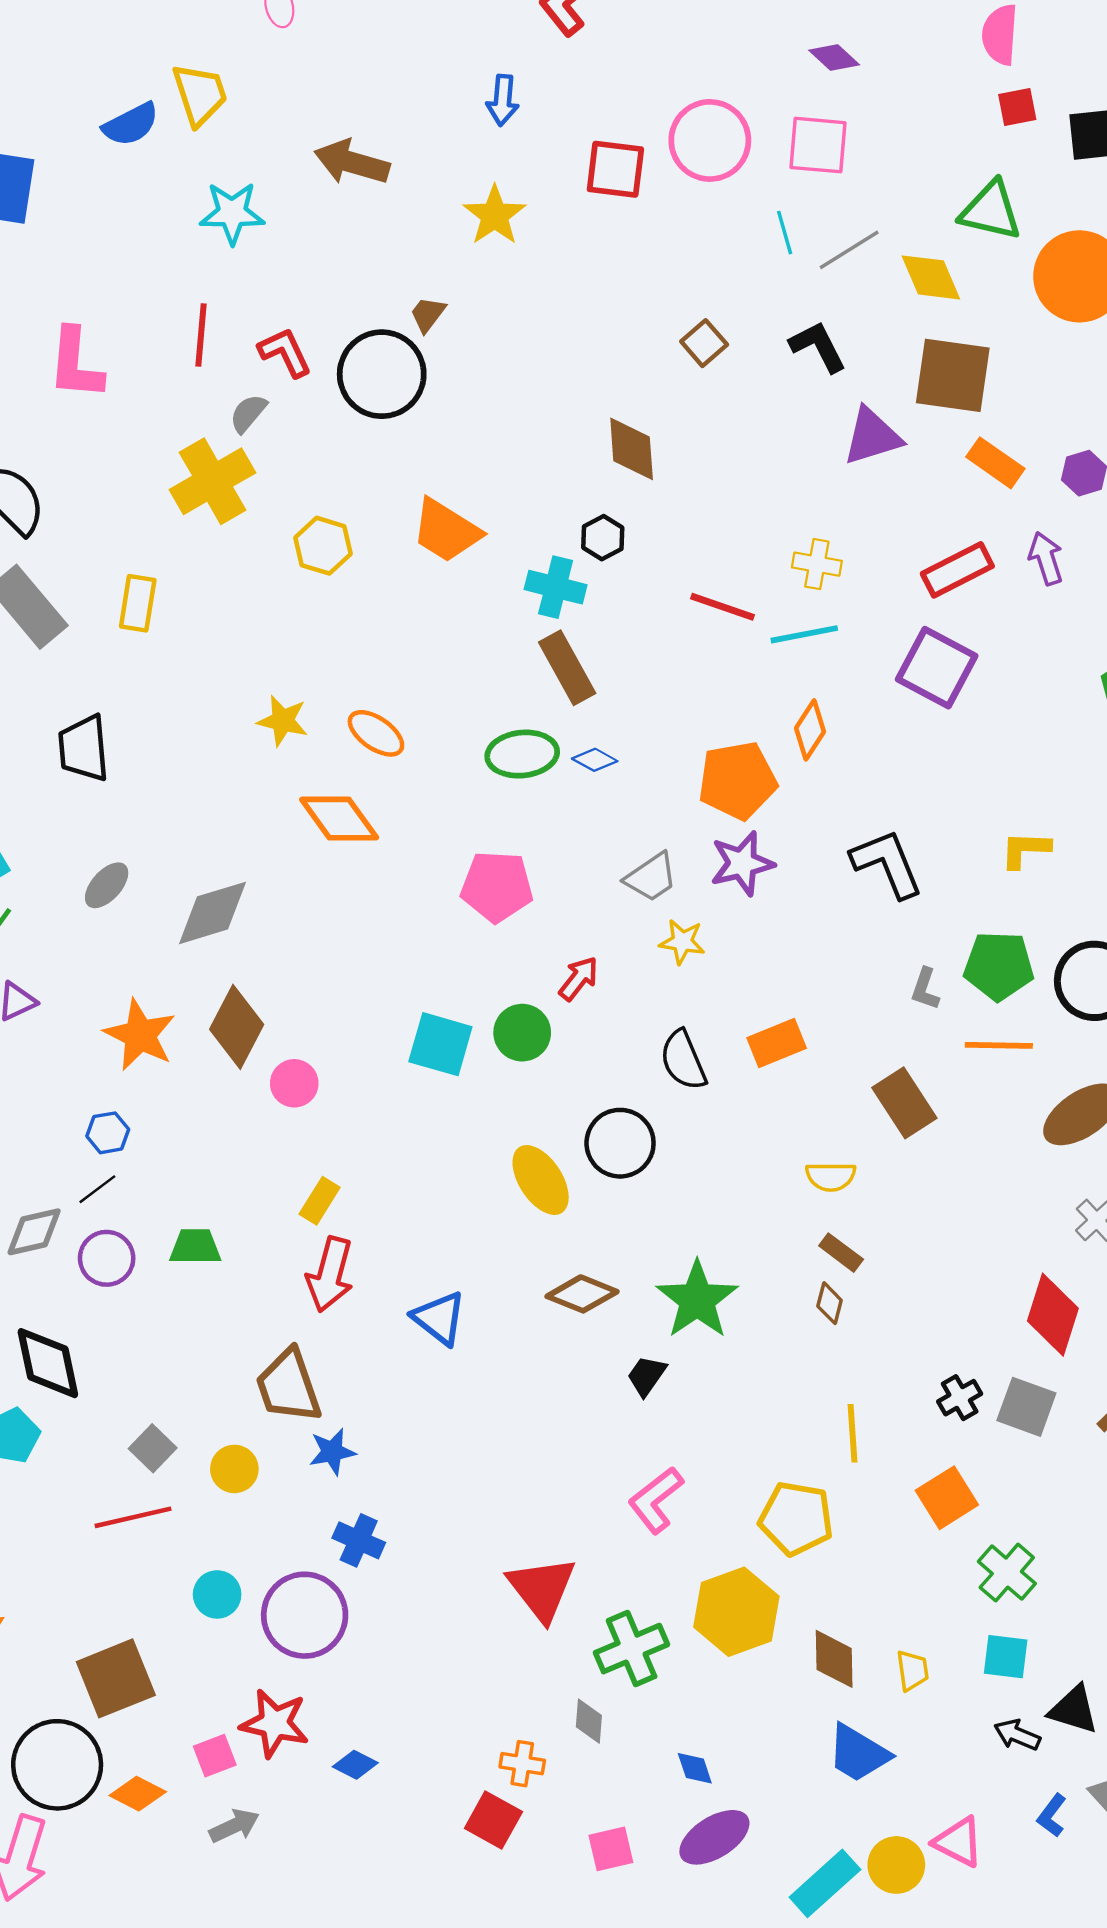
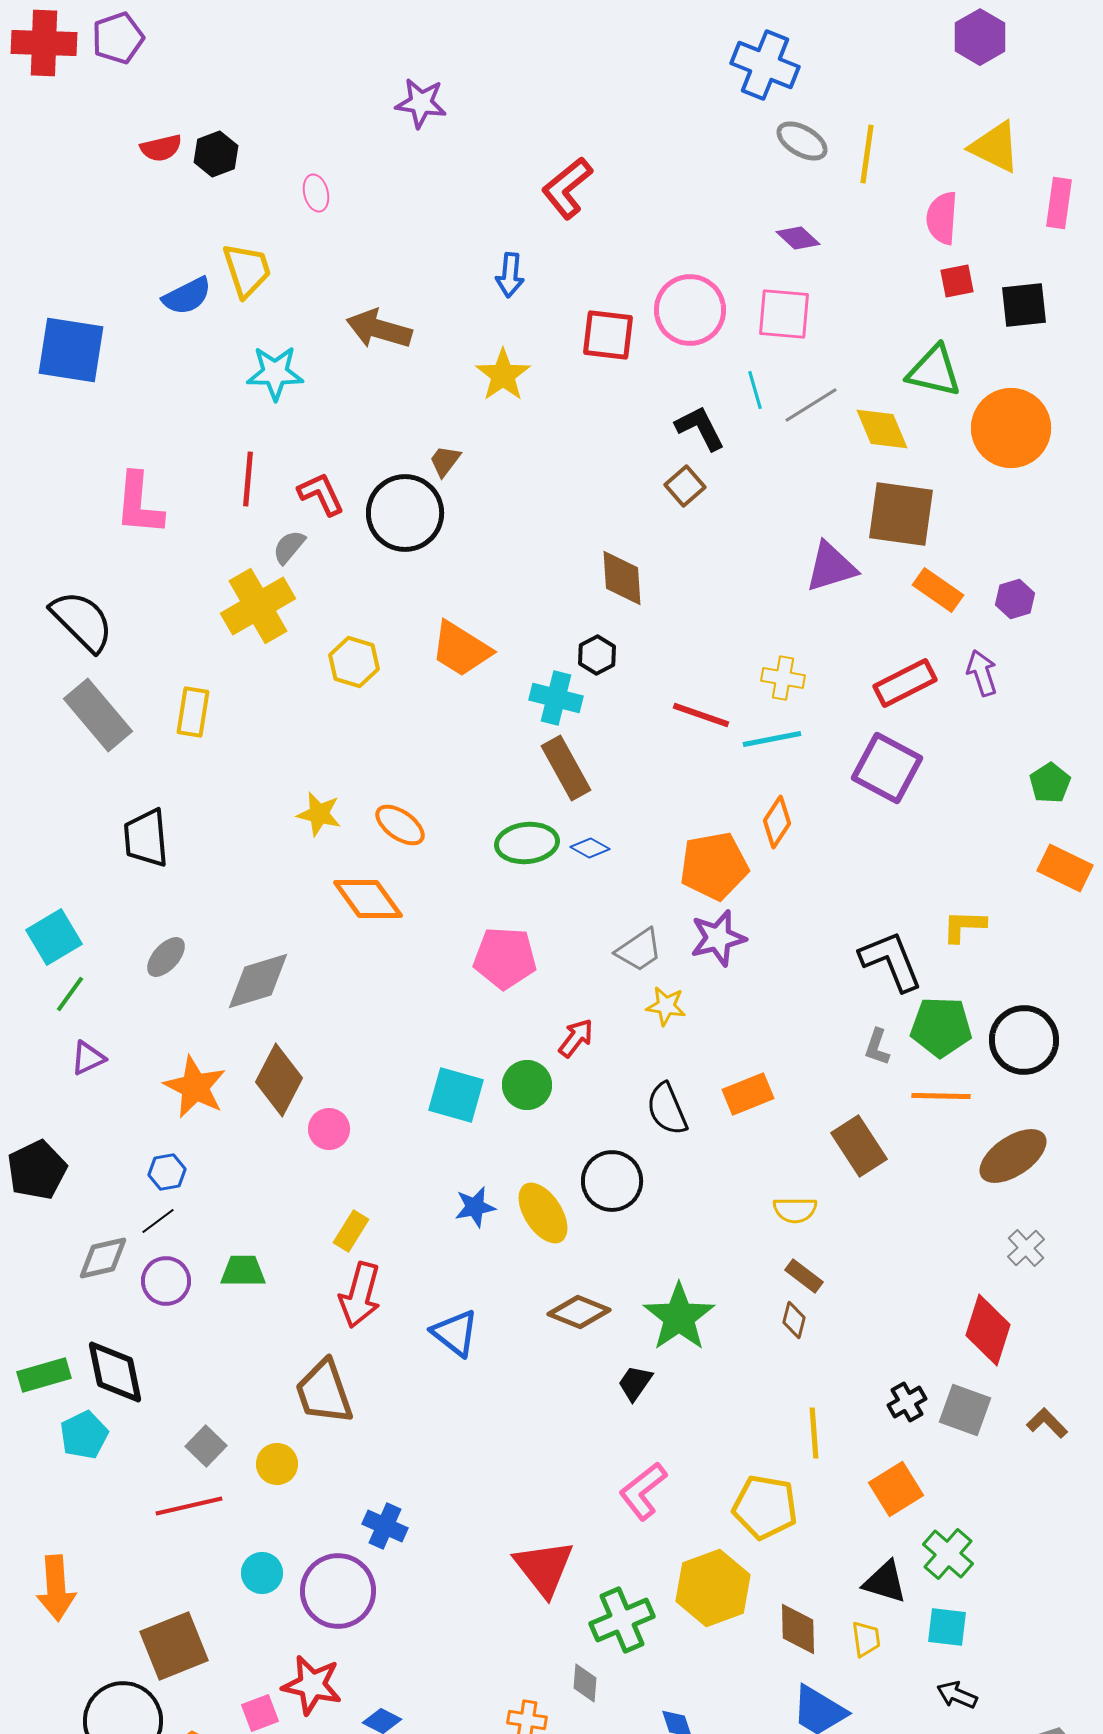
black L-shape: (818, 347) -> (700, 428), moved
black L-shape: (887, 863) -> (891, 961), moved
blue star: (332, 1452) -> (475, 1207), moved
black triangle: (1074, 1710) -> (885, 1582), moved

